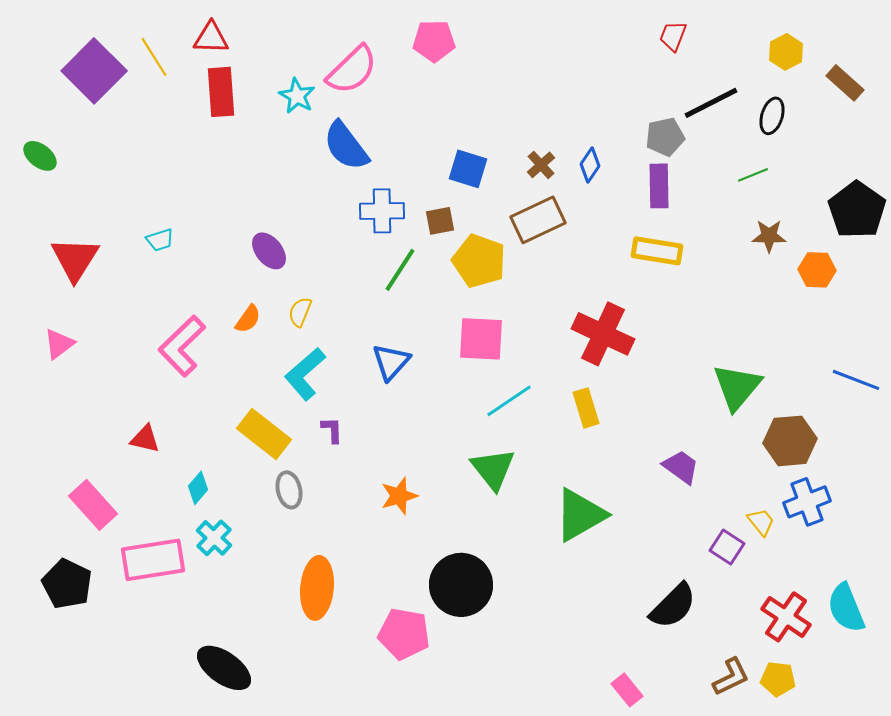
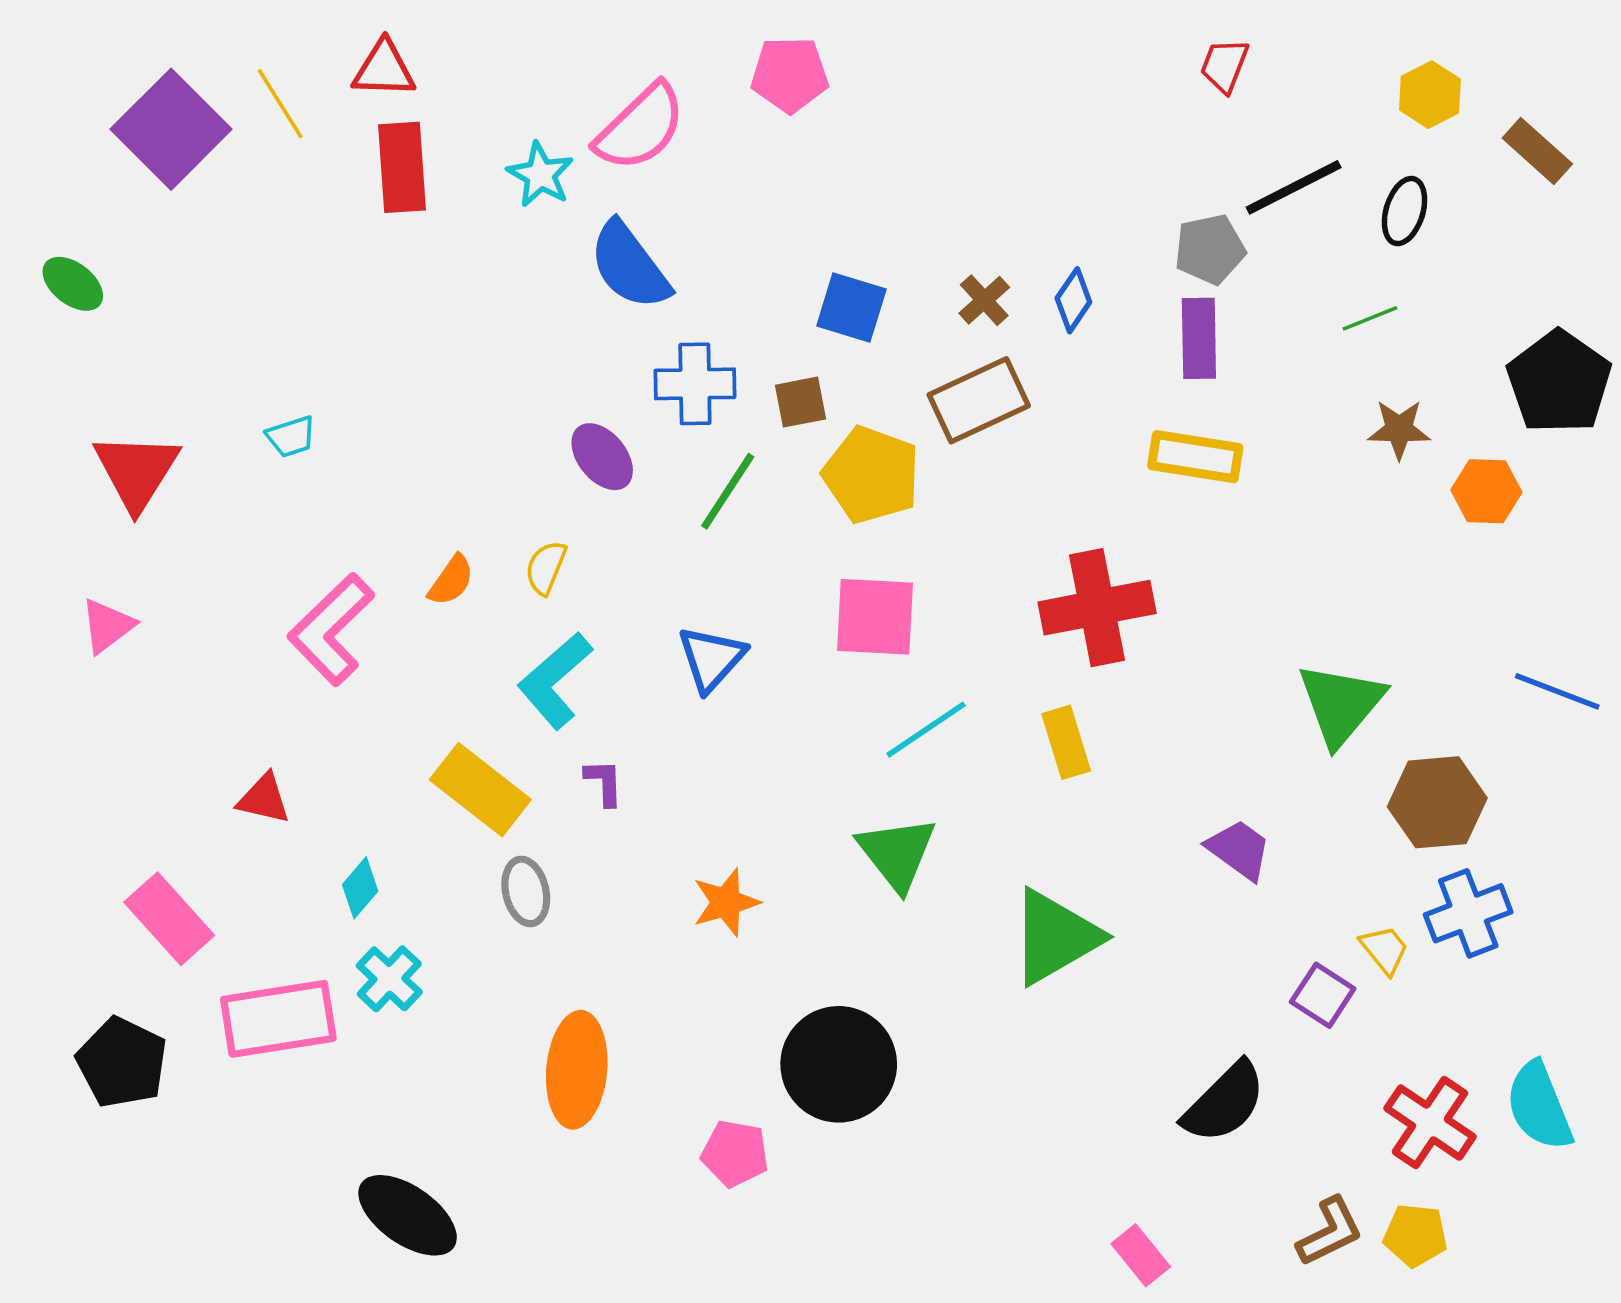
purple ellipse: (269, 251) -> (602, 457), moved
red cross: (603, 334) -> (1097, 608), turned -36
pink pentagon: (404, 634) -> (735, 1153), size x0.7

